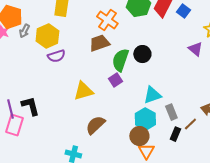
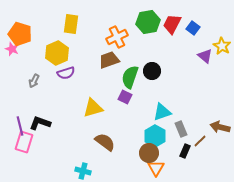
orange cross: (107, 20) -> (117, 37), turned 30
gray arrow: (24, 31) -> (34, 81), moved
purple triangle: (195, 49) -> (205, 56), moved
purple square: (115, 80) -> (125, 97), turned -32
black L-shape: (30, 106) -> (40, 123), turned -55
brown semicircle: (95, 125) -> (105, 142), turned 80

